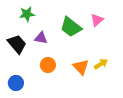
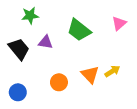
pink triangle: (97, 20) -> (119, 23), moved
orange circle: (48, 65) -> (59, 82), moved

